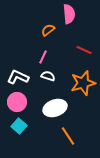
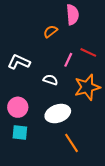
pink line: (43, 57) -> (68, 60), moved
white L-shape: (18, 77) -> (19, 62), moved
cyan square: (19, 126) -> (20, 132), turned -35

